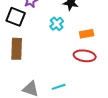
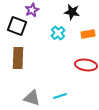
orange rectangle: (87, 34) -> (88, 34), moved

